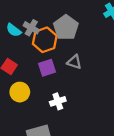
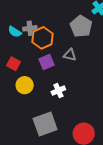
gray pentagon: (66, 27) -> (81, 26), moved
gray cross: (31, 28) -> (30, 28), turned -32

